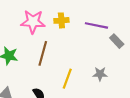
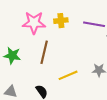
yellow line: (67, 79) -> (68, 75), turned 48

